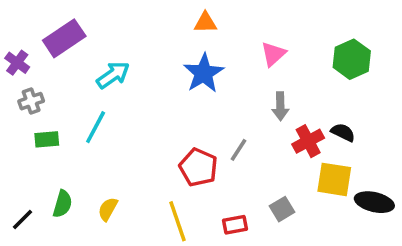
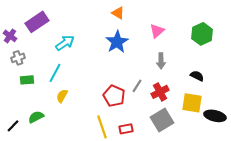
orange triangle: (205, 23) -> (118, 13), turned 32
red cross: (308, 141) -> (160, 92), moved
green semicircle: (62, 204) -> (36, 117), turned -133
yellow semicircle: (108, 209) -> (62, 96), moved
gray square: (282, 209) -> (162, 120), size x1.6
red rectangle: (235, 225) -> (126, 129), moved

